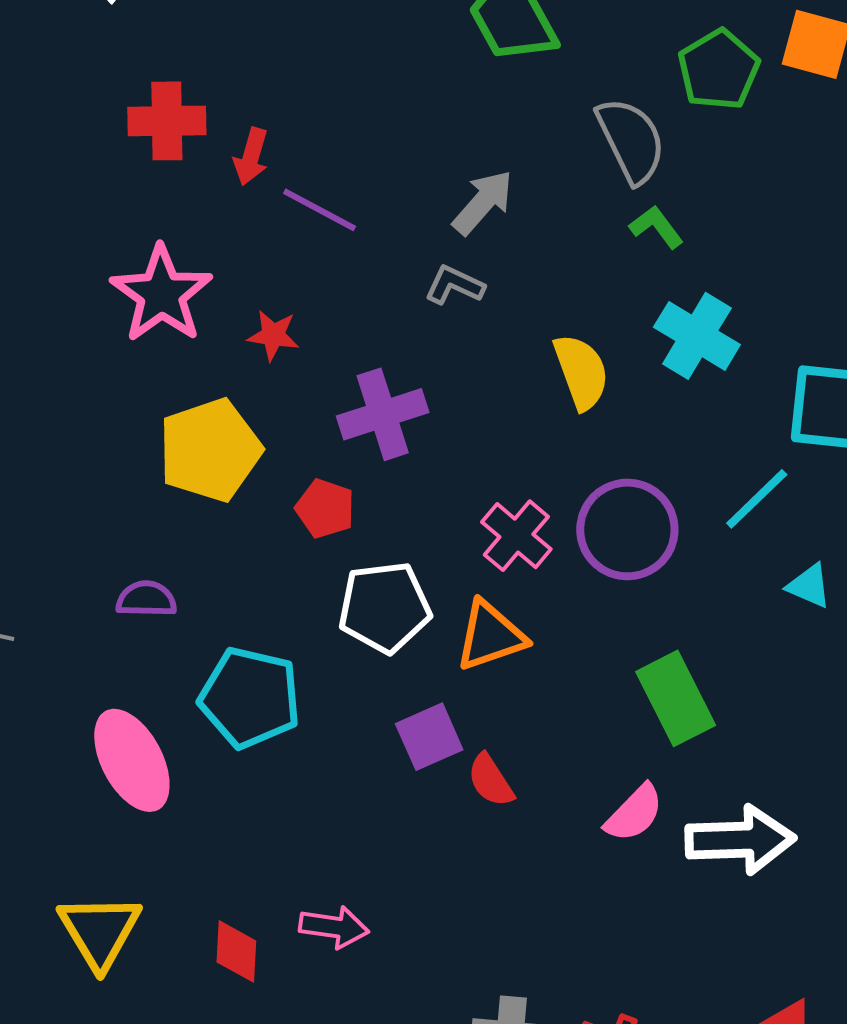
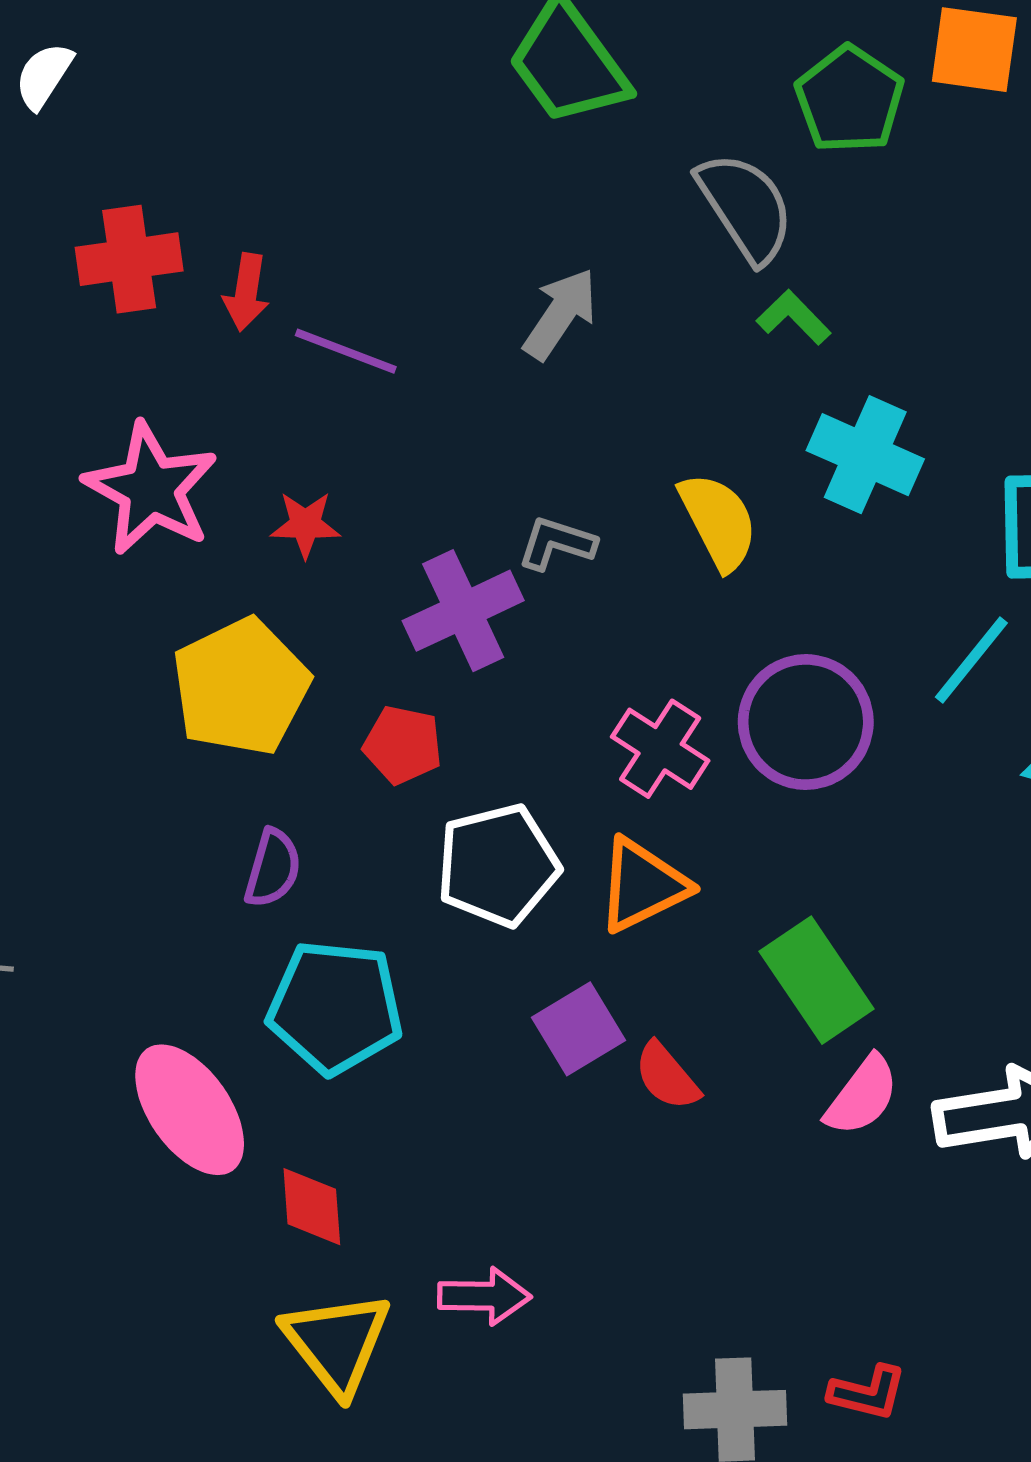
gray L-shape: (454, 285) -> (557, 543), moved
purple semicircle: (146, 599) -> (273, 868), moved, turned 112
green rectangle: (676, 698) -> (817, 980), moved
yellow triangle: (100, 931) -> (337, 1343), moved
red diamond: (236, 951) -> (312, 1207), moved

